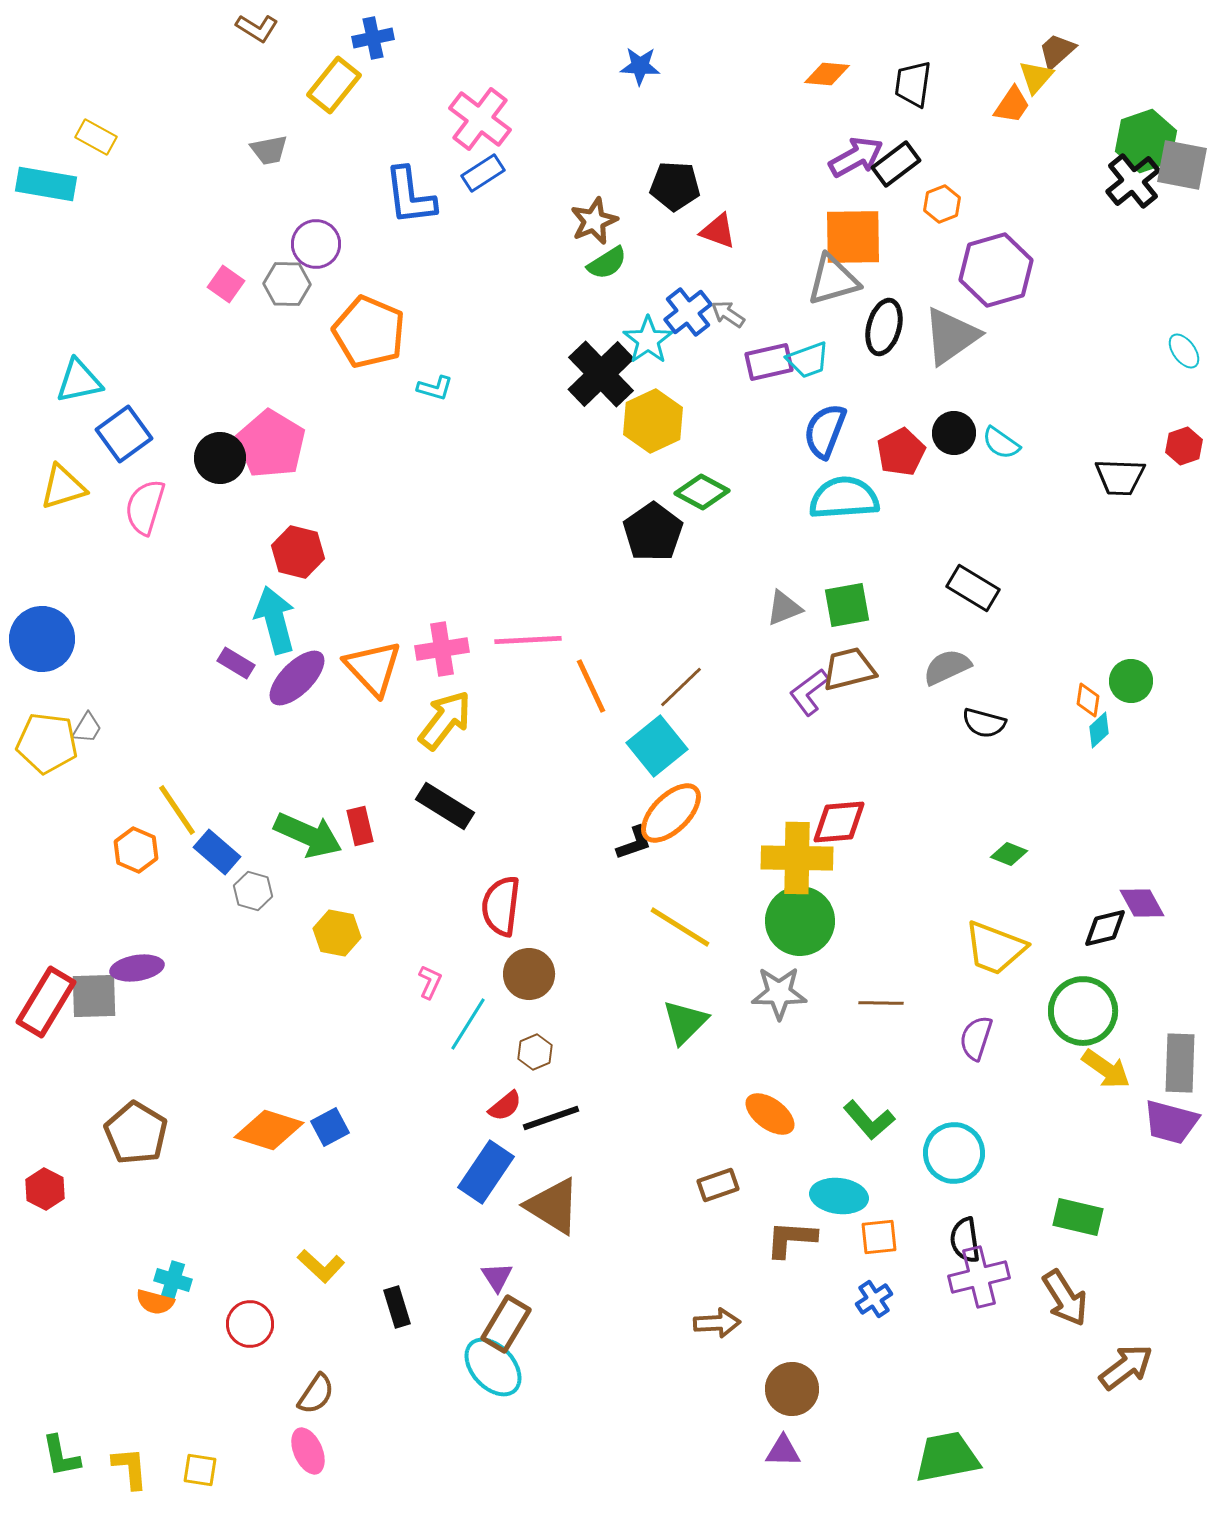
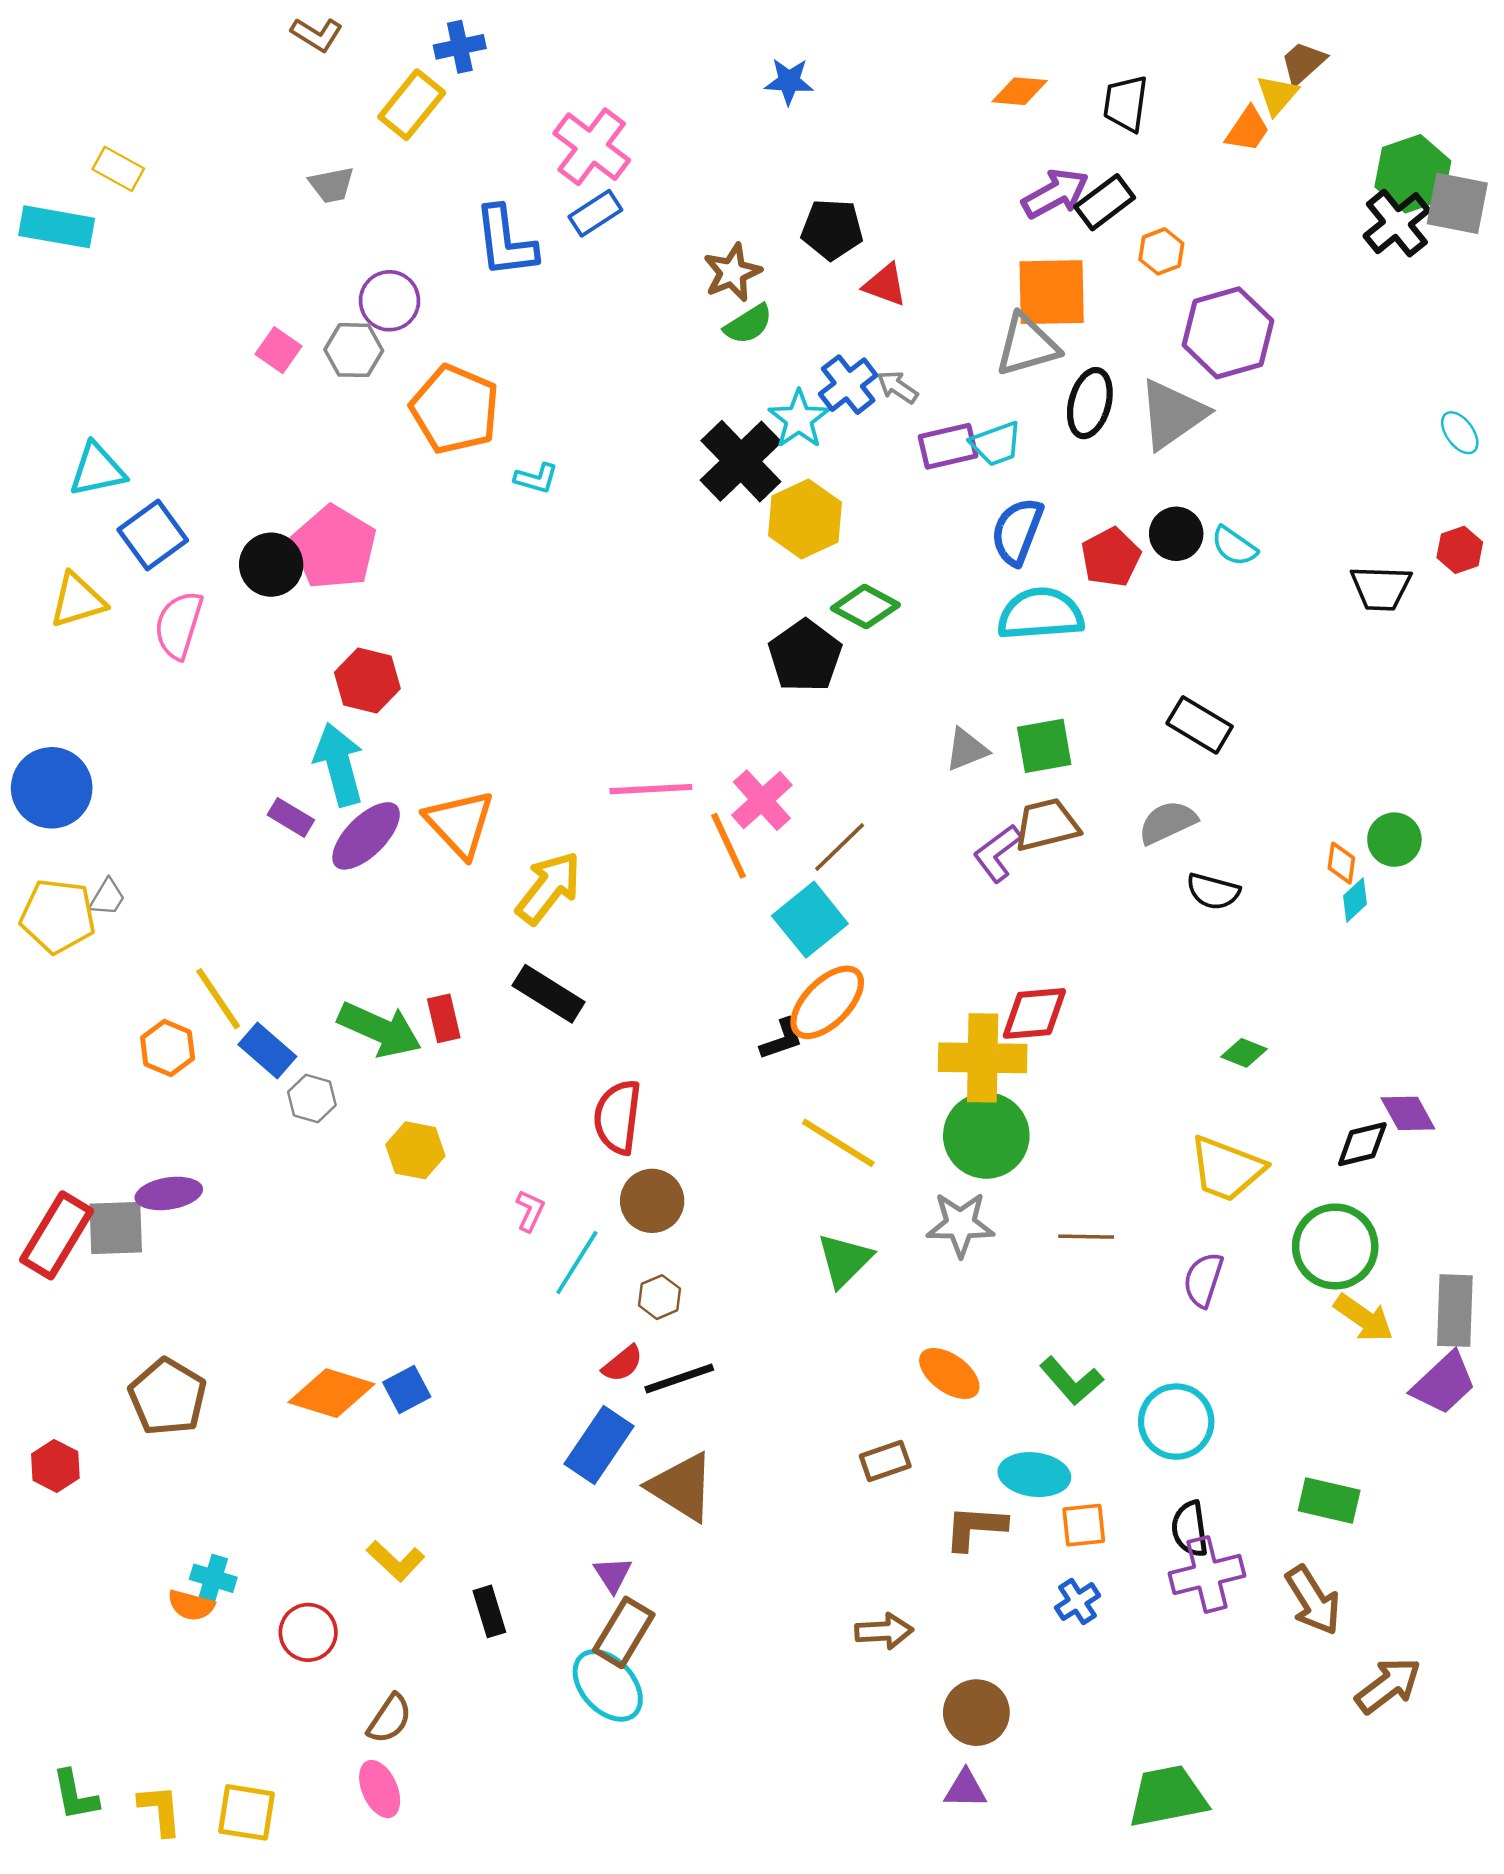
pink cross: (442, 649) -> (762, 800), moved, turned -33
purple trapezoid: (1171, 1122) -> (1444, 1383), turned -58
yellow square: (200, 1470) -> (246, 1812), size x1.4

